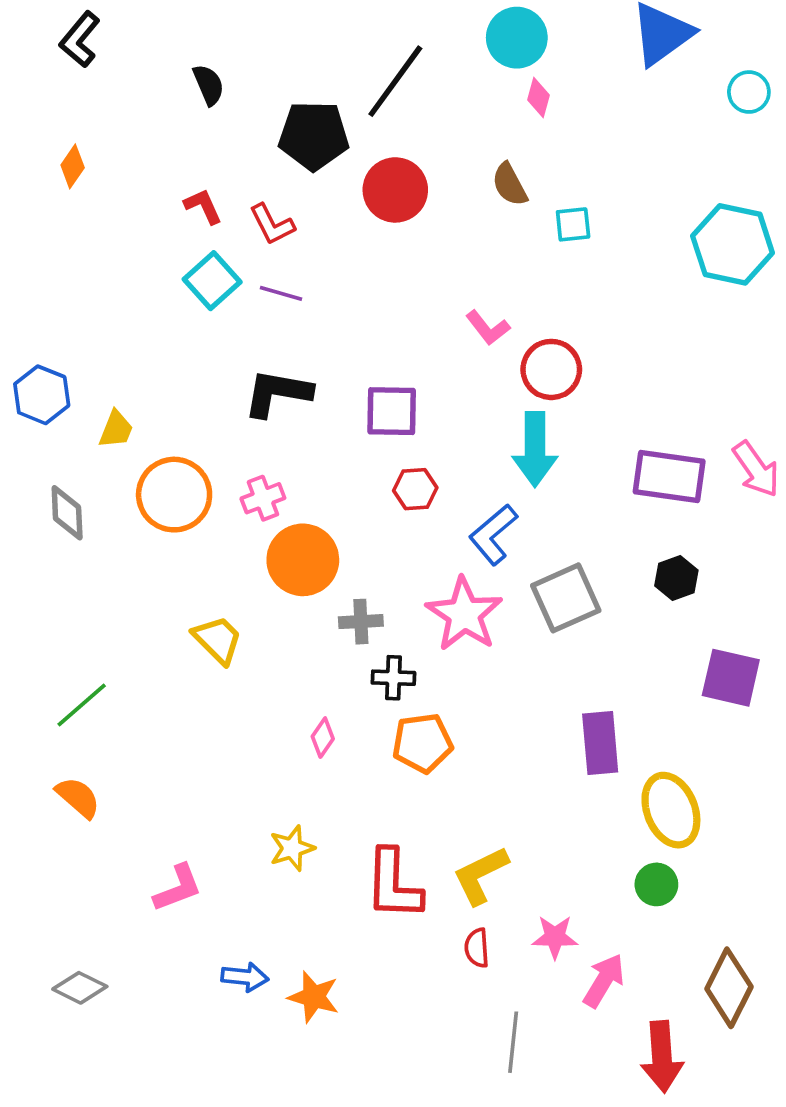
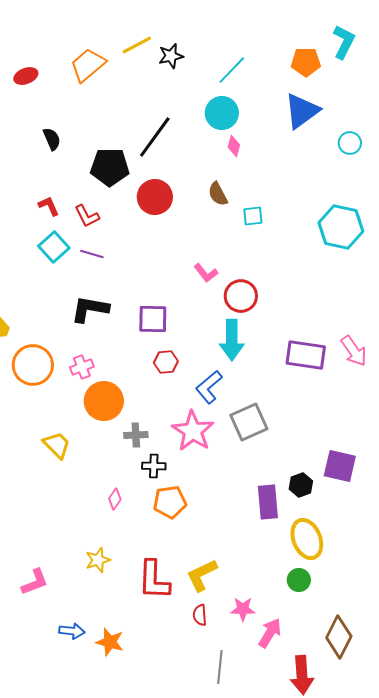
black hexagon: (676, 578) -> (301, 485), moved

